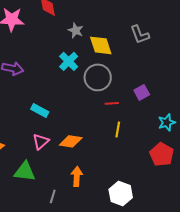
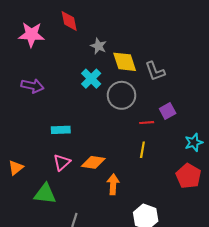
gray L-shape: (140, 34) -> (155, 71), moved
red line: (112, 103) -> (147, 123), moved
cyan rectangle: (40, 110) -> (61, 130), turned -30
orange arrow: (77, 176) -> (113, 184), moved

